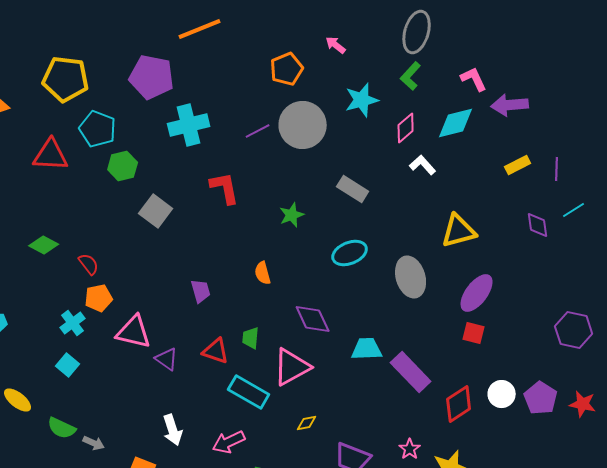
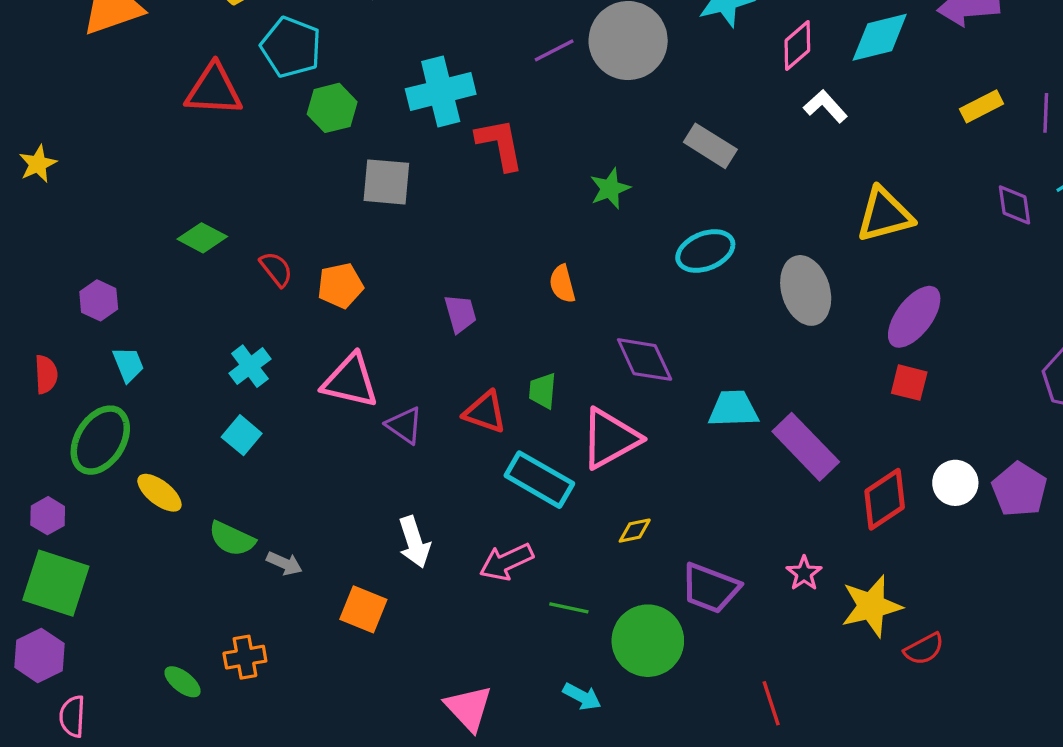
cyan cross: (189, 125) -> (441, 92), moved
gray square: (156, 211) -> (386, 182), turned -32
orange pentagon: (99, 298) -> (340, 286), moved

